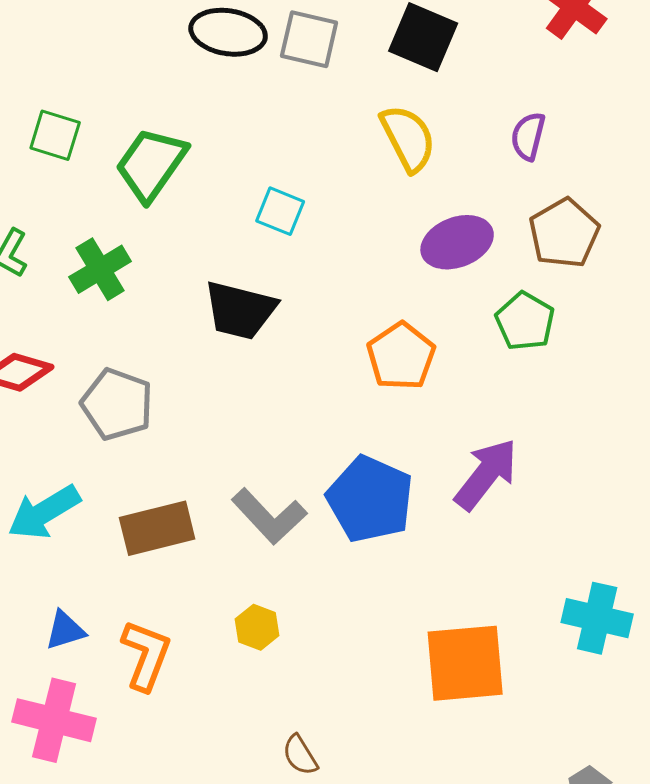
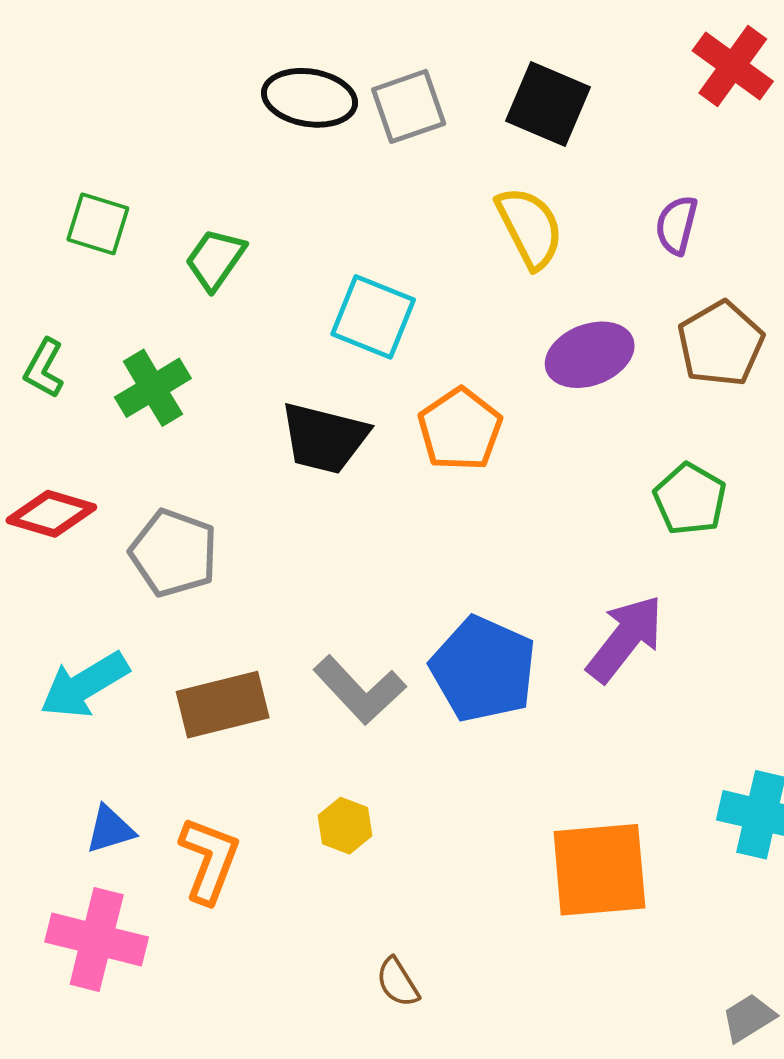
gray square: (309, 39) -> (409, 106), turned -32
green trapezoid: (151, 164) -> (215, 259), size x0.7
cyan square: (280, 211) -> (373, 317), size x1.4
green pentagon: (525, 321) -> (690, 499), moved
orange pentagon: (401, 356) -> (460, 429), moved

